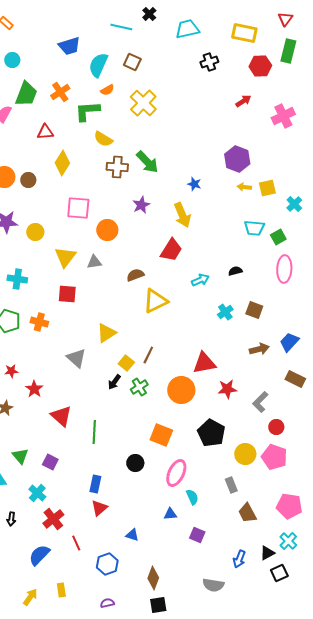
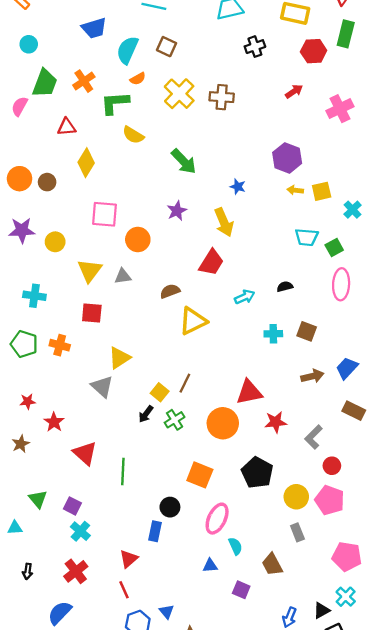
brown cross: (117, 167) -> (222, 97), moved
cyan cross: (225, 312) -> (273, 334), turned 35
yellow triangle: (106, 333) -> (119, 358), moved
blue rectangle: (95, 484) -> (155, 531), moved
gray rectangle: (231, 485) -> (297, 532), moved
cyan cross: (37, 493) -> (80, 531), moved
brown trapezoid: (247, 513) -> (272, 565), moved
blue triangle: (132, 535) -> (167, 612), moved, turned 32
red line: (76, 543) -> (124, 590), moved

